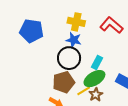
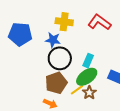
blue star: (74, 40) -> (53, 40), moved

